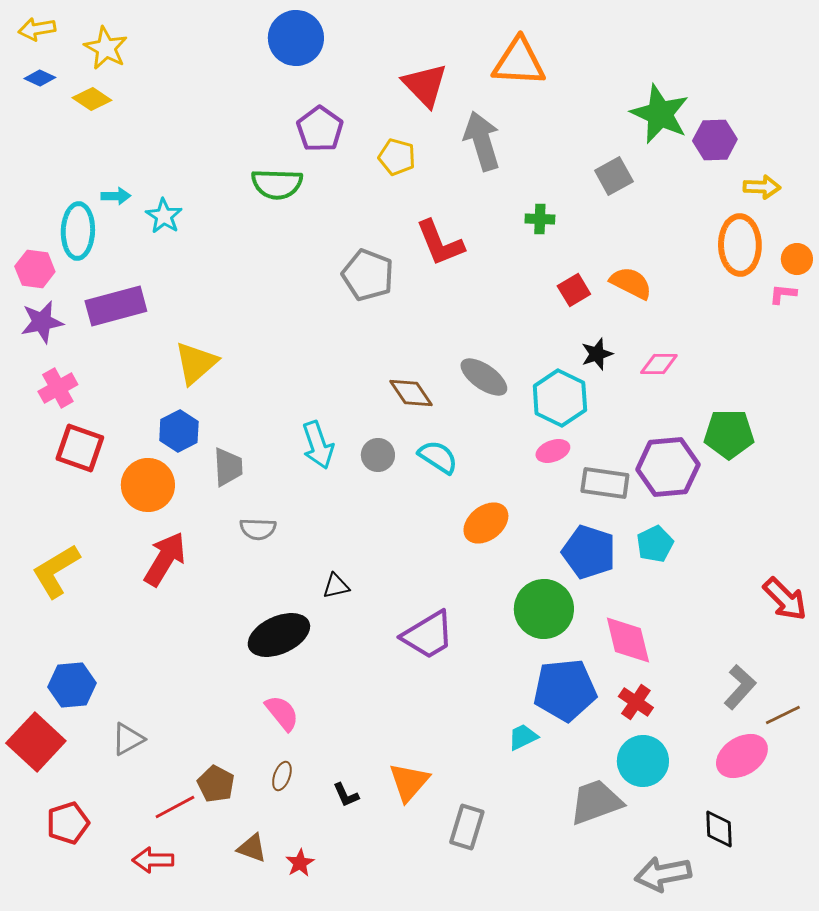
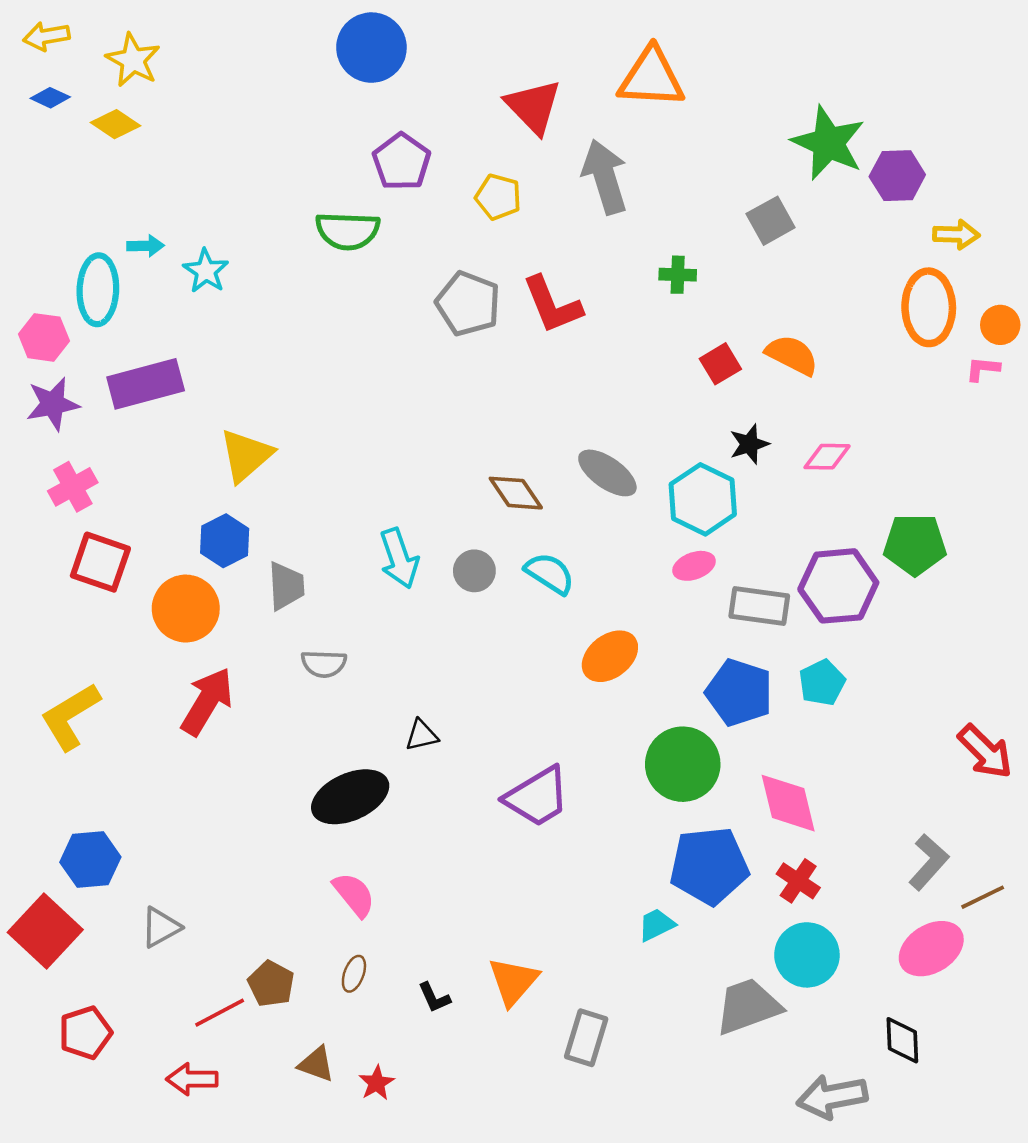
gray pentagon: (368, 275) -> (468, 304), moved

